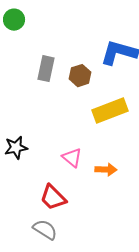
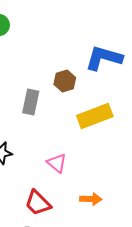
gray rectangle: (46, 69) -> (31, 102), moved
orange arrow: (106, 170) -> (91, 199), moved

